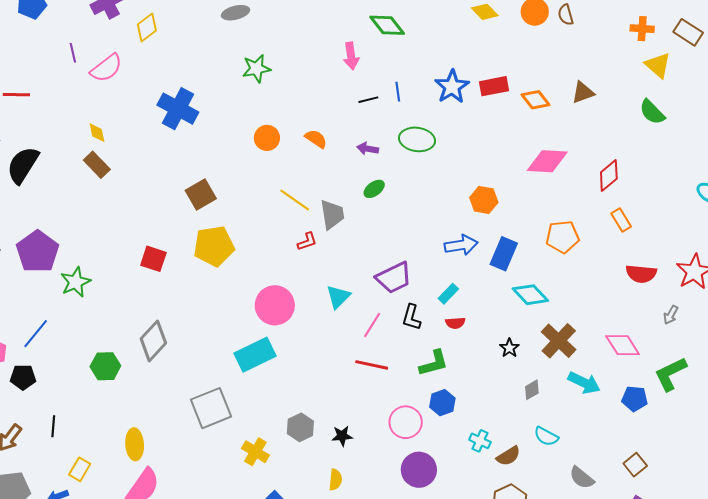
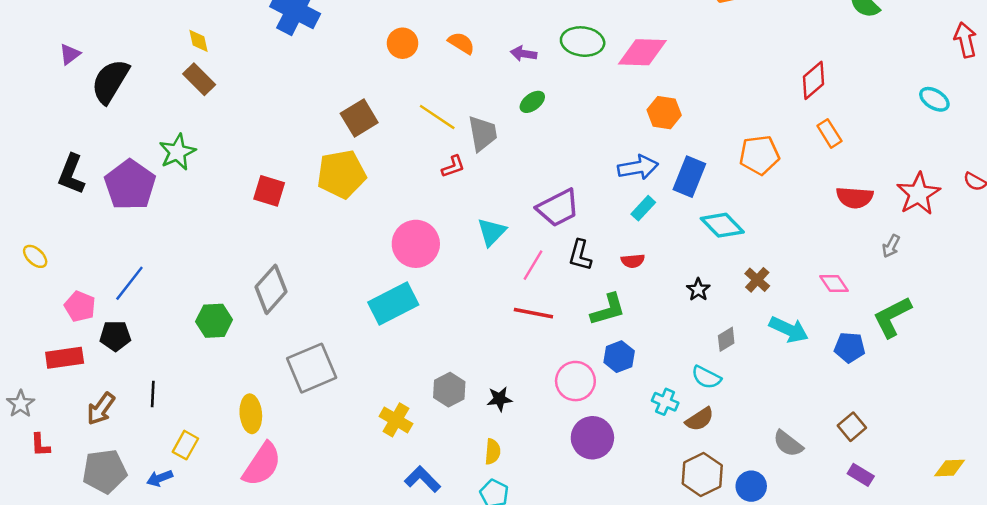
pink diamond: (547, 161) -> (642, 52), moved
brown square: (201, 195) -> (359, 118), moved
green star: (76, 282) -> (177, 152), moved
cyan rectangle: (448, 294) -> (643, 208), moved
brown cross: (559, 341) -> (757, 280), size x0.6
pink diamond: (623, 345) -> (834, 284), size x0.7
gray square: (211, 408) -> (312, 368), moved
cyan semicircle: (546, 436) -> (706, 377), moved

